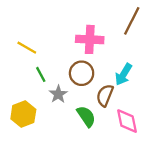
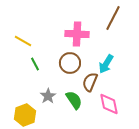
gray star: (58, 94) -> (48, 96), moved
yellow hexagon: (23, 114) -> (25, 115), moved

